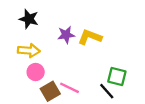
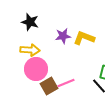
pink circle: (36, 72) -> (36, 69), size x1.5
pink line: (69, 88) -> (66, 83), turned -48

